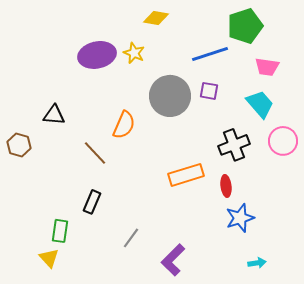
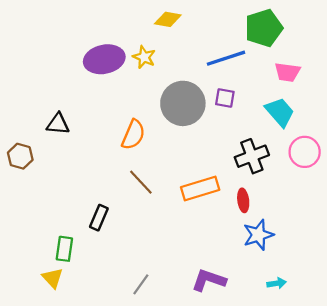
brown line: (95, 153) -> (141, 182), moved
gray line: (131, 238) -> (141, 284), moved
purple L-shape: (173, 260) -> (209, 280), moved, turned 64

